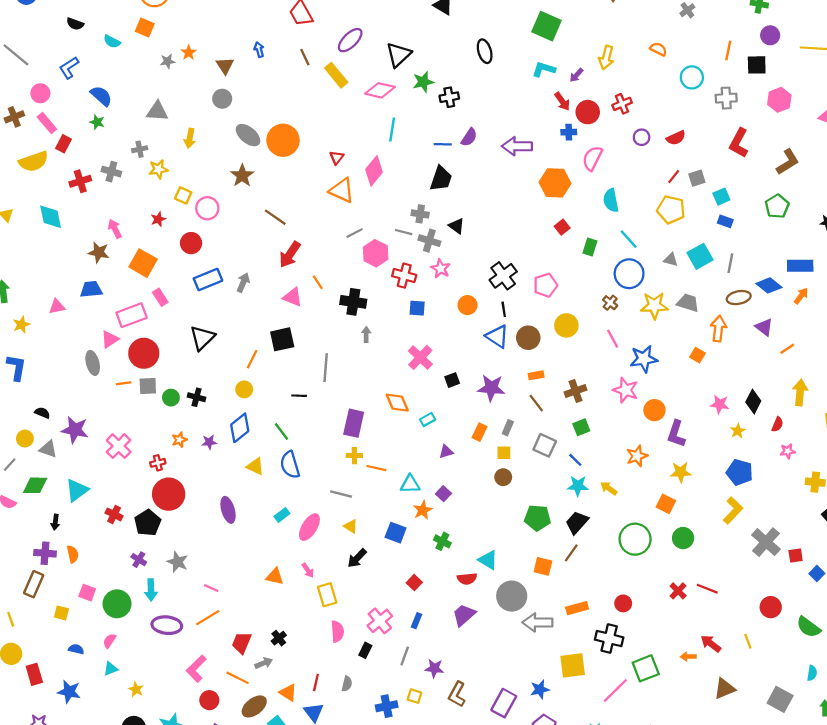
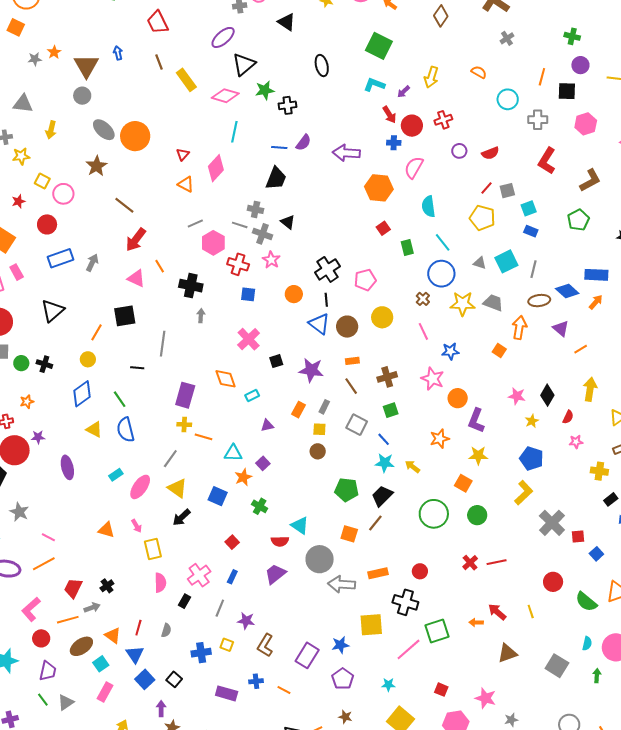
purple ellipse: (350, 40) -> (223, 37), moved
brown triangle: (225, 66) -> (86, 66), size x1.5
orange triangle: (342, 190) -> (186, 184), size x0.7
green rectangle: (590, 247) -> (407, 248), turned -35
blue star: (644, 359) -> (450, 351), size x0.7
purple star: (209, 442) -> (38, 437), moved
gray line: (341, 494) -> (170, 459), turned -72
yellow triangle: (351, 526) -> (177, 488), size x1.5
red line: (707, 589) -> (497, 562), turned -36
orange line: (237, 678) -> (68, 620), turned -45

